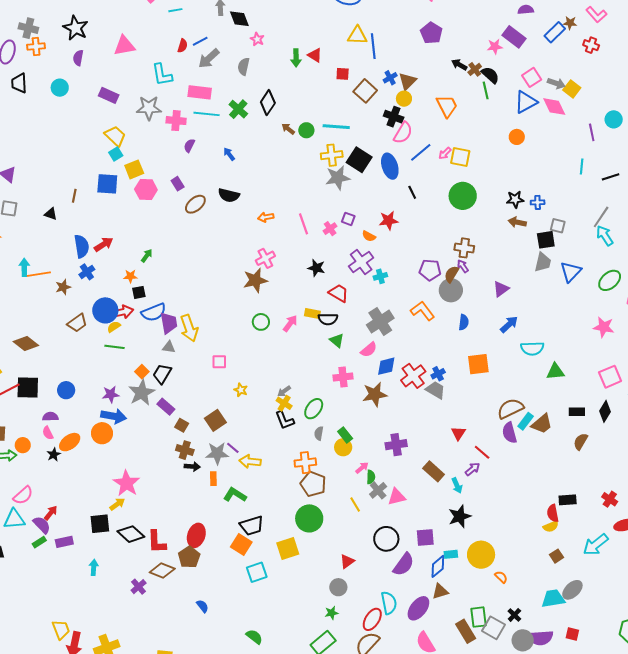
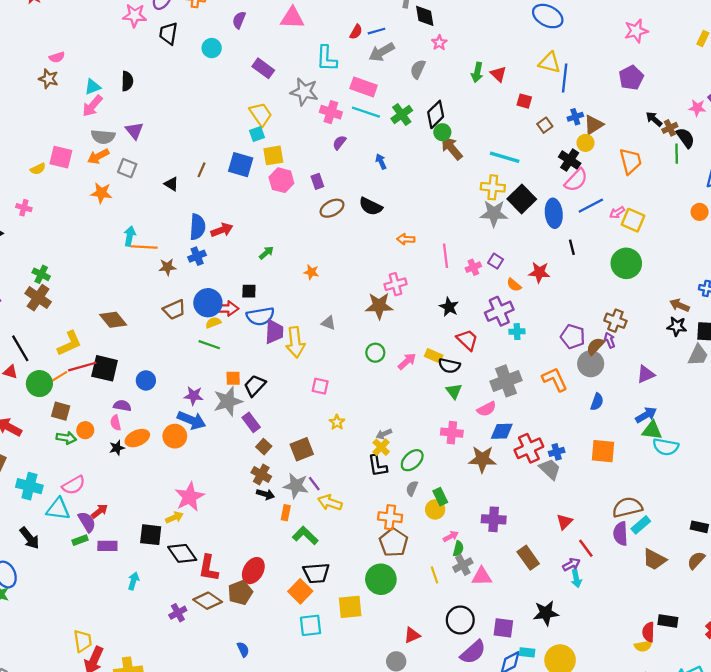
brown square: (365, 91) -> (545, 125), size x0.6
brown arrow: (288, 129) -> (452, 148), size x1.6
green circle: (306, 130) -> (442, 132), moved
black star: (515, 199) -> (677, 326), moved
orange star: (130, 276) -> (311, 272), moved
gray triangle: (169, 347) -> (328, 323), moved
green triangle: (555, 371) -> (652, 430), moved
orange square: (142, 372) -> (233, 378), turned 32
brown trapezoid: (542, 424) -> (654, 559), moved, turned 55
cyan arrow: (457, 485) -> (576, 579), moved

